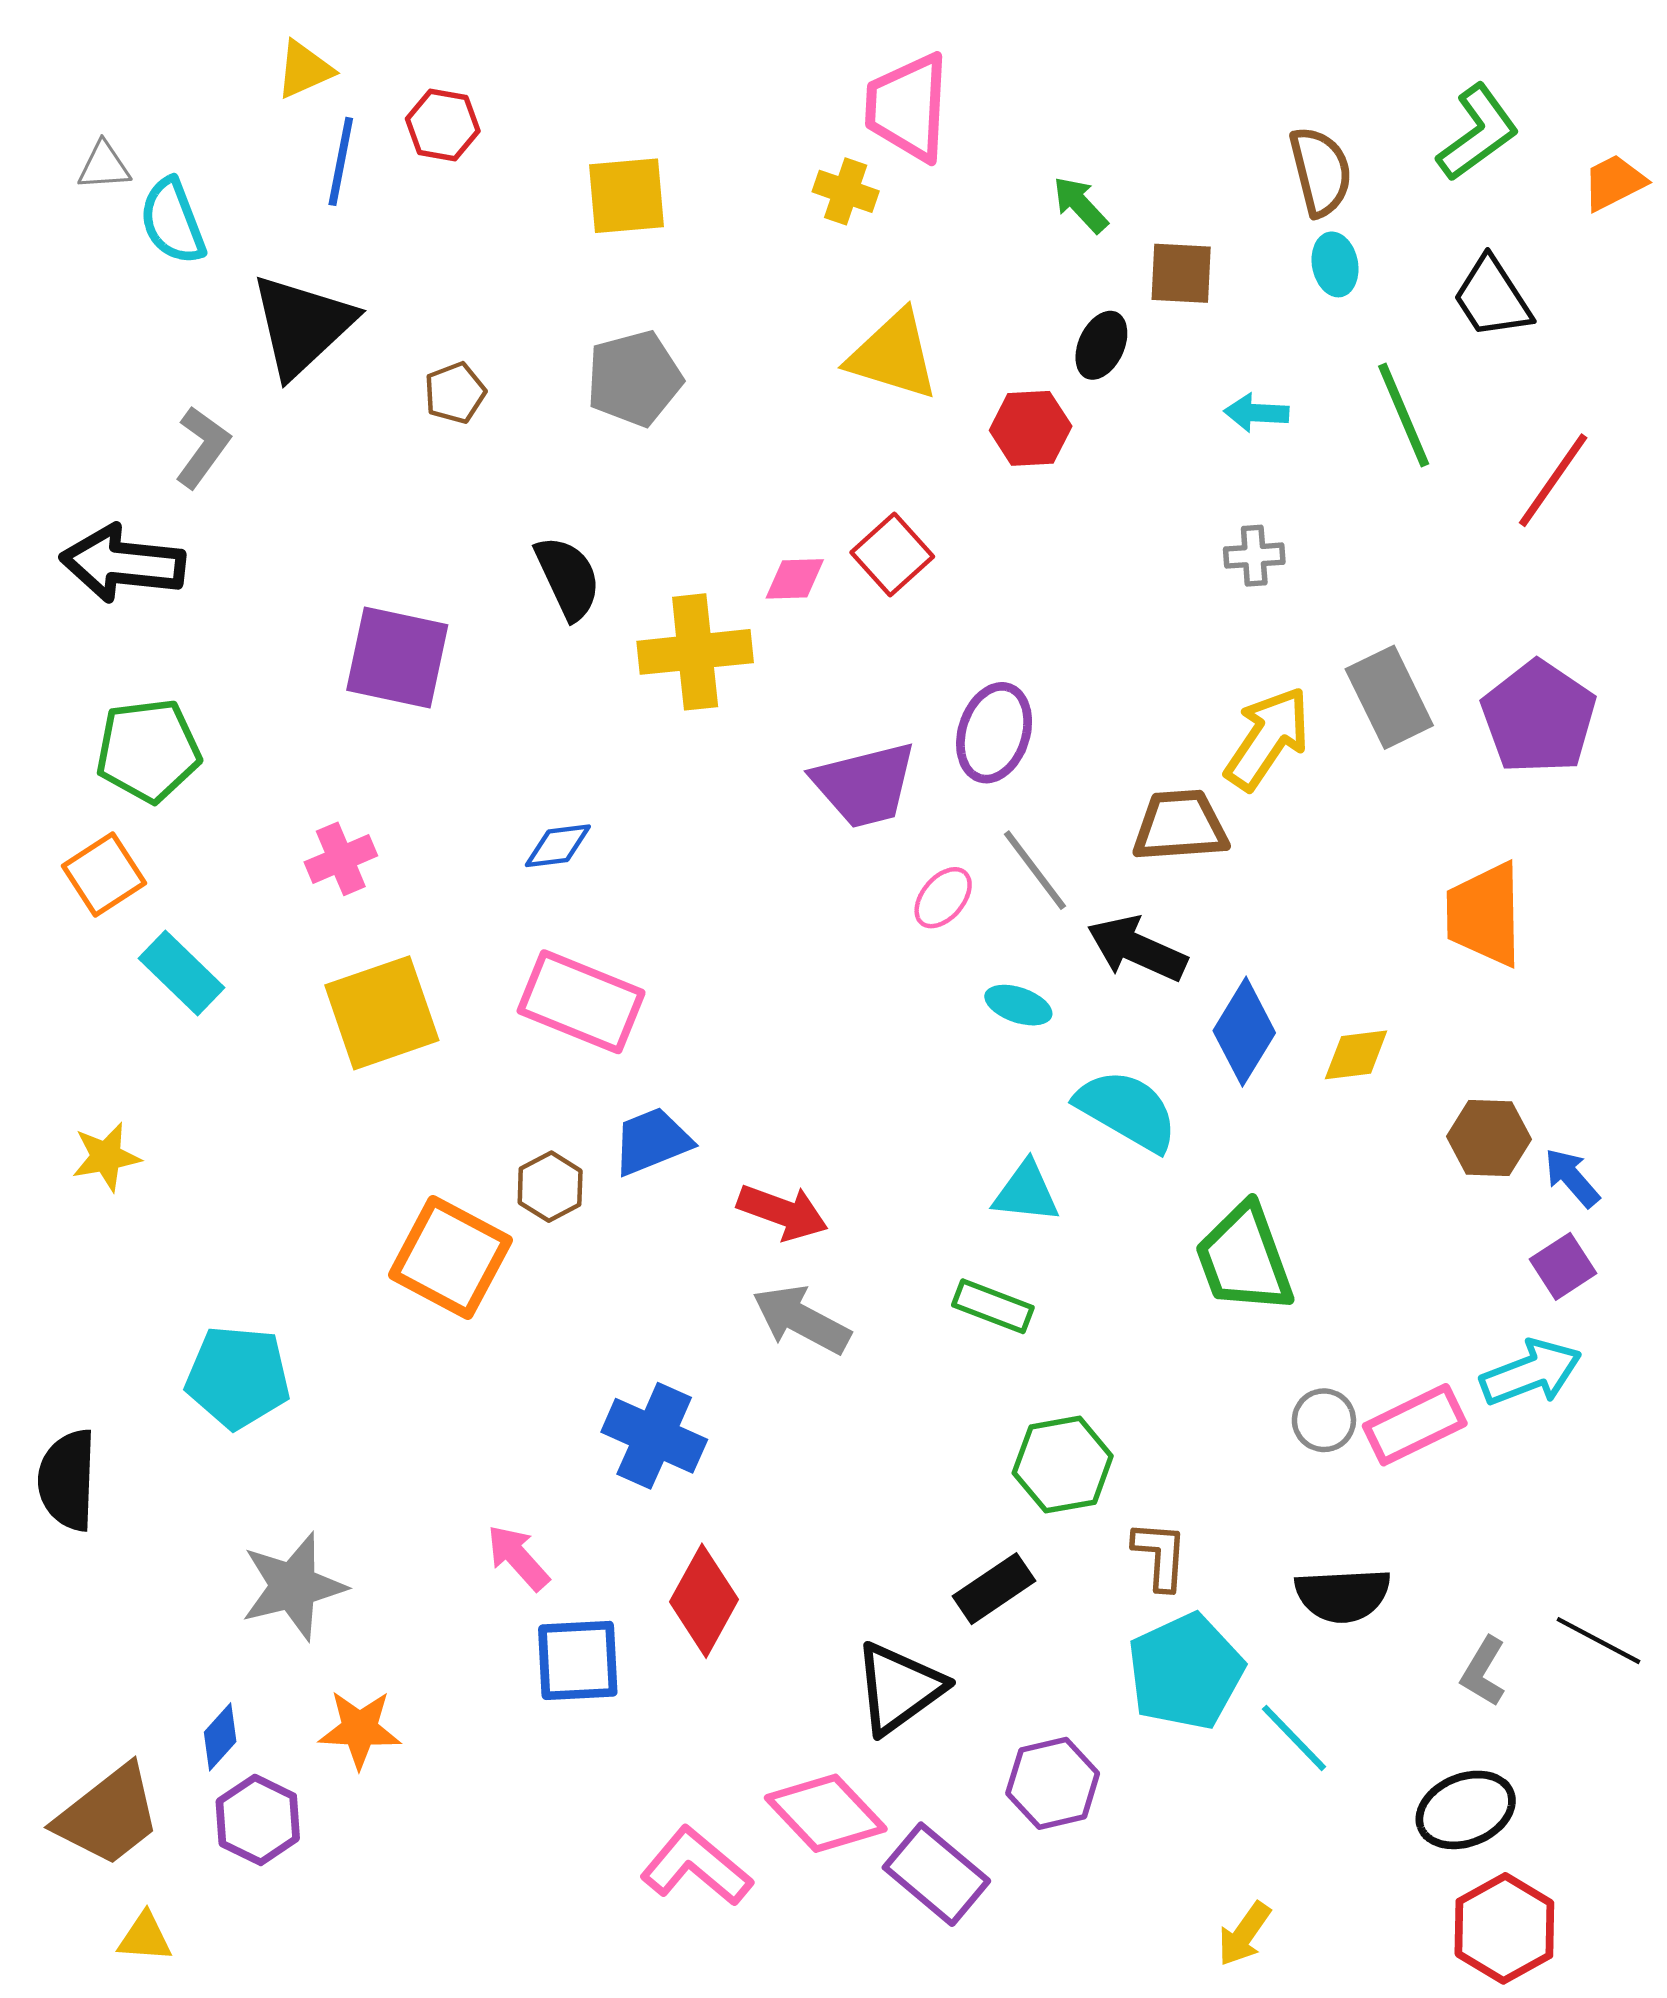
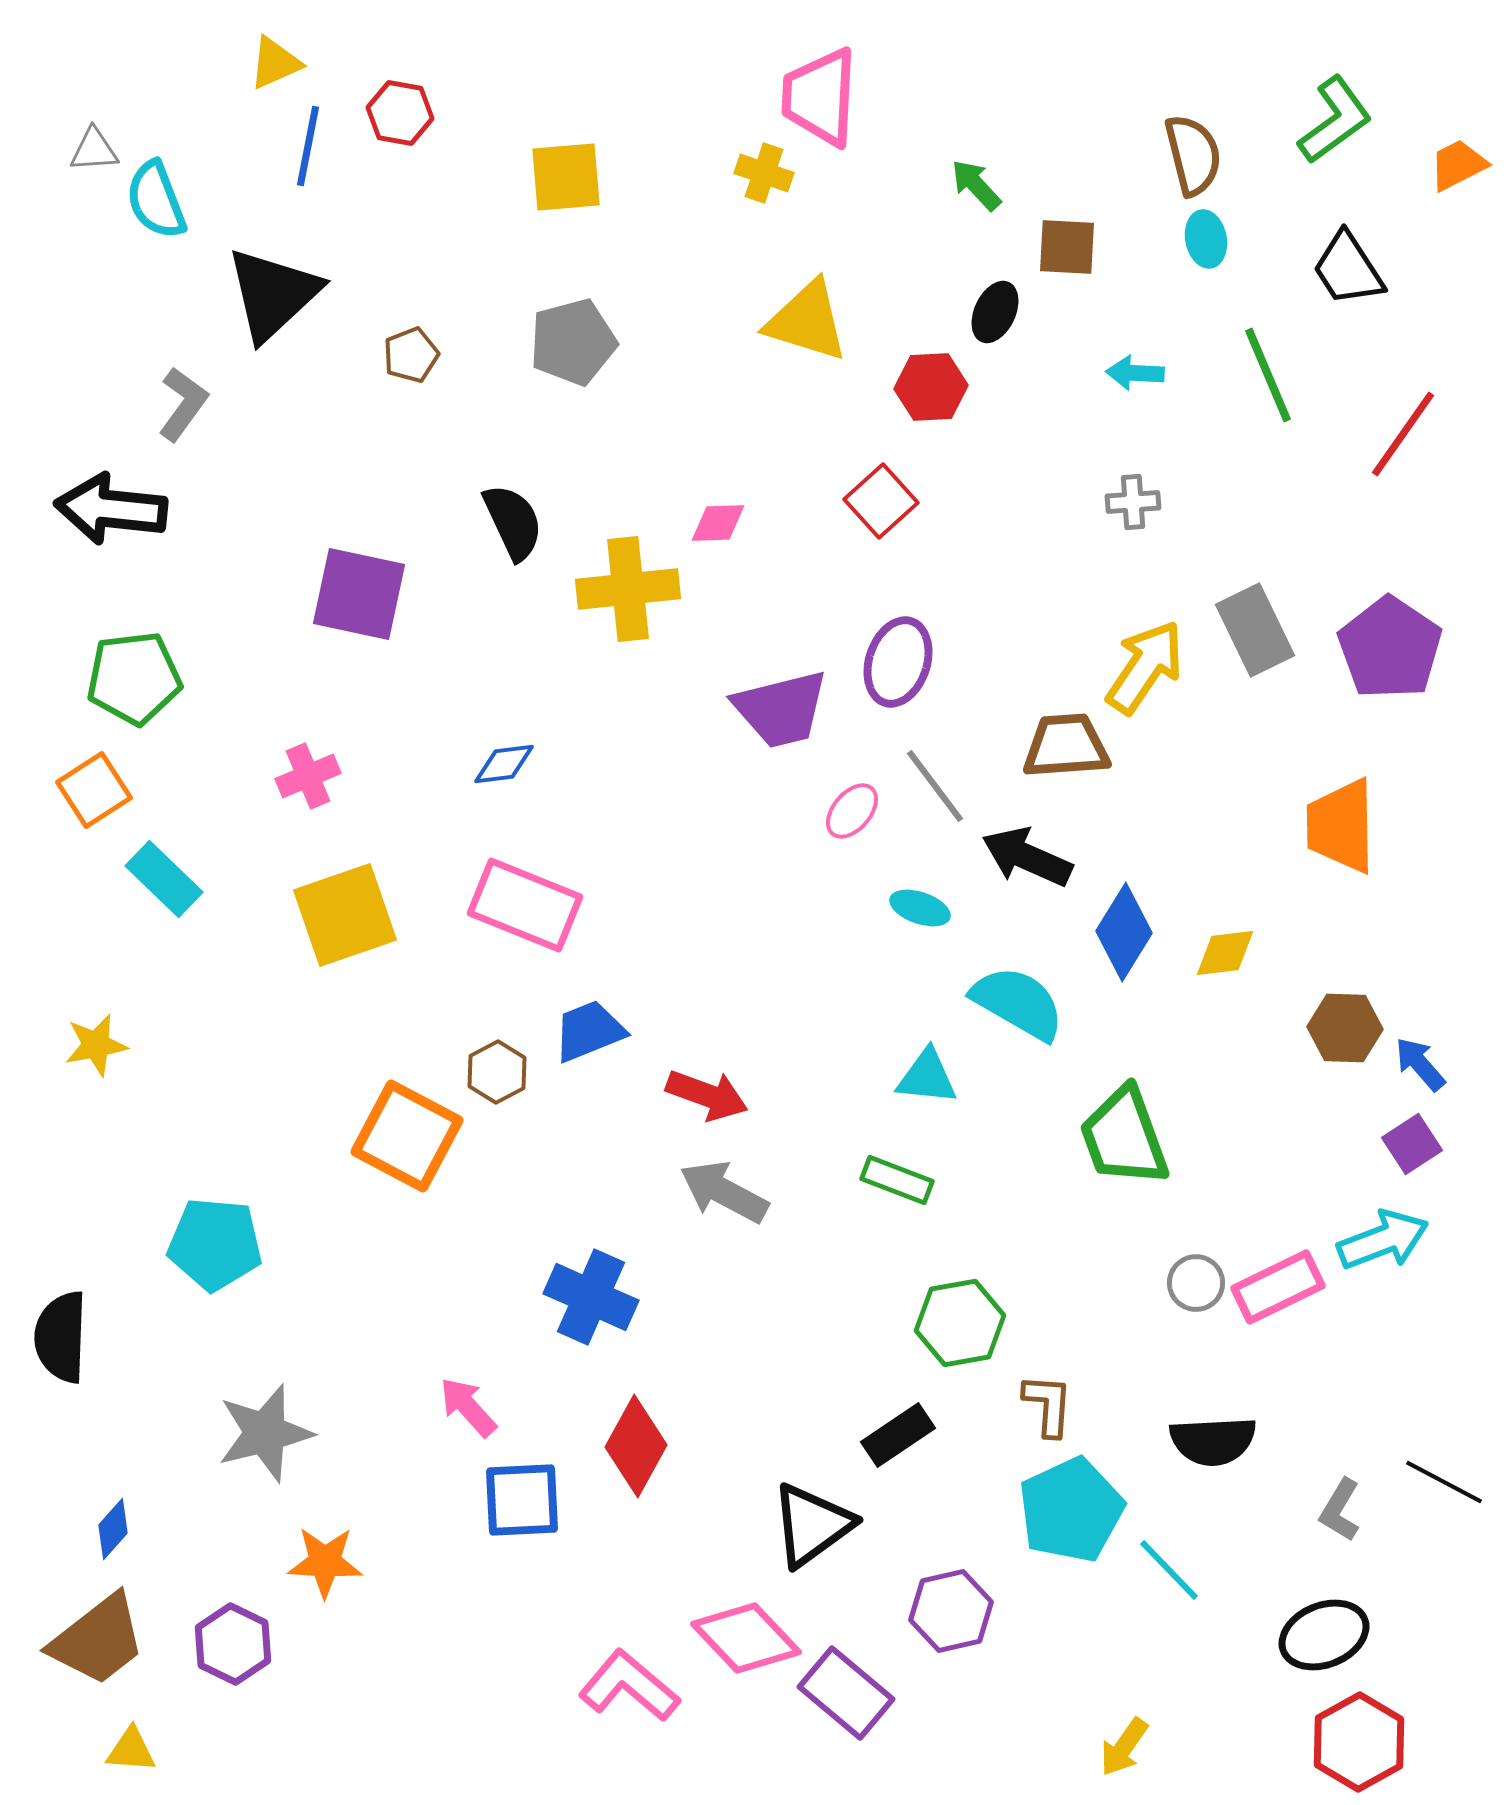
red square: (892, 554) -> (881, 501), moved
blue diamond: (220, 1737) -> (113, 1529), moved

